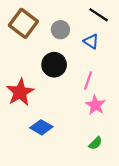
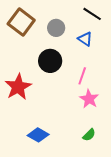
blue diamond: (41, 127) -> (38, 135), moved

